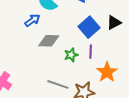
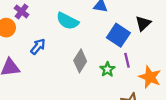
blue arrow: (32, 20) -> (38, 46), moved
gray diamond: (49, 41) -> (80, 61), turned -45

